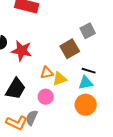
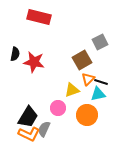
orange triangle: (47, 73) -> (88, 79), moved, turned -32
black trapezoid: (16, 89) -> (28, 117), moved
orange circle: (86, 105) -> (87, 115), moved

